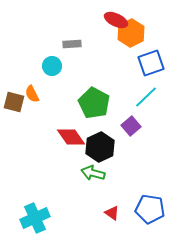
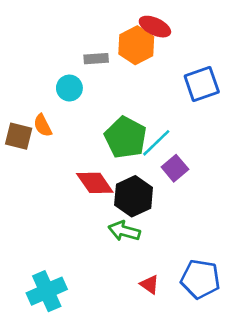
orange hexagon: (131, 33) -> (136, 45), moved
cyan line: (146, 97) -> (156, 143), moved

